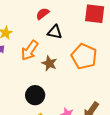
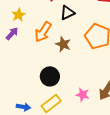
black triangle: (55, 32) -> (68, 13), turned -35

